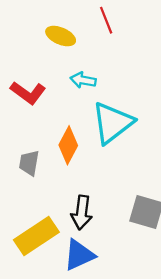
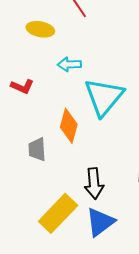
red L-shape: (28, 93) -> (22, 87), size x0.7

